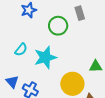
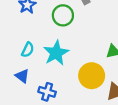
blue triangle: (12, 82) -> (22, 76), moved

